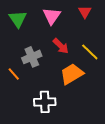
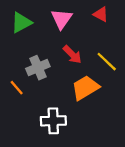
red triangle: (85, 12) -> (101, 14), turned -32
green triangle: (18, 19) -> (21, 23), turned 36

